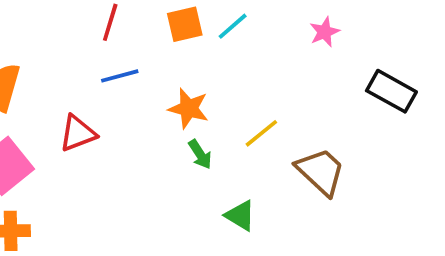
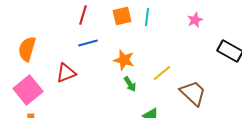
cyan line: (233, 26) -> (147, 17), turned -42

